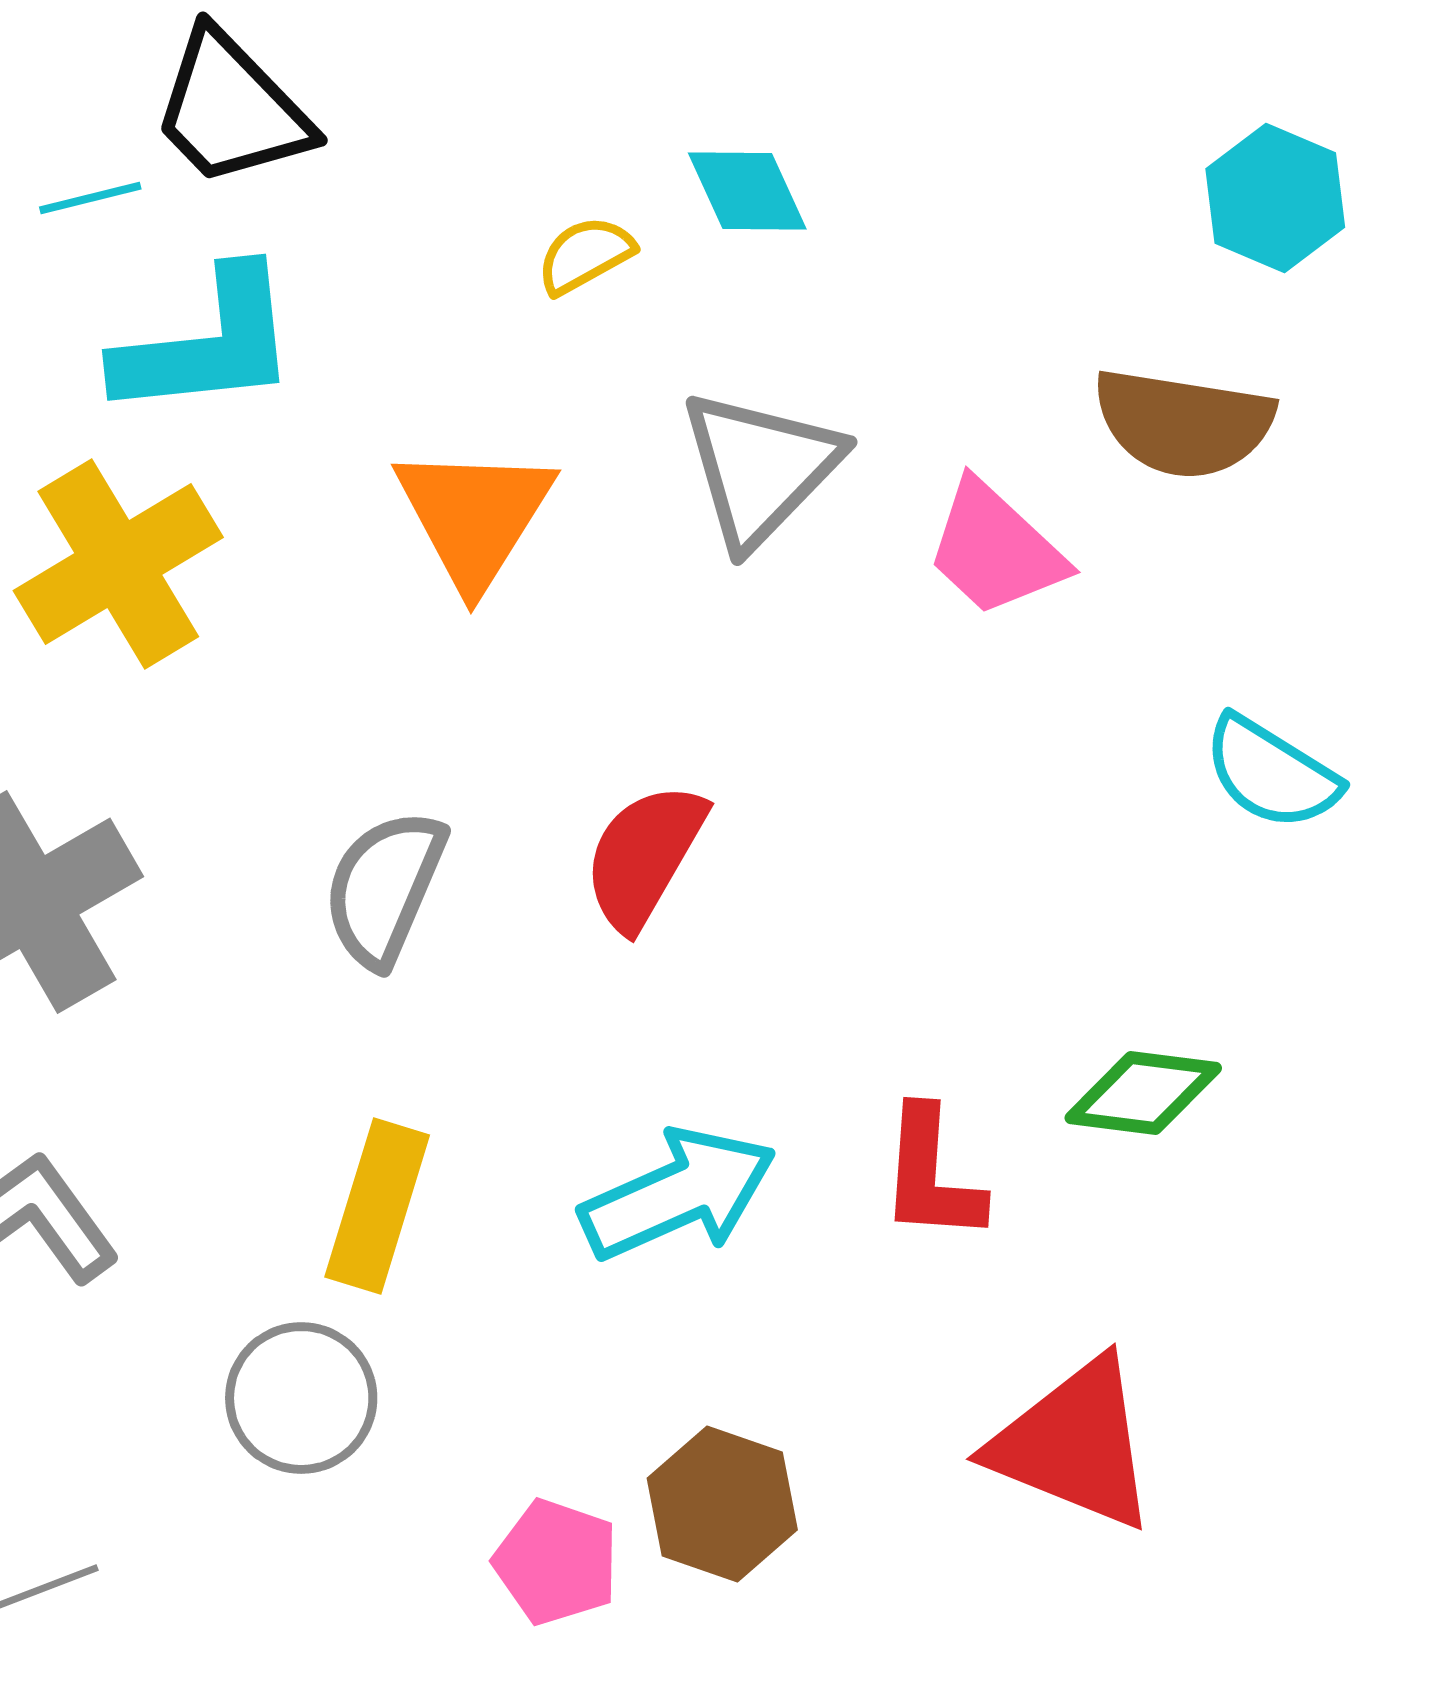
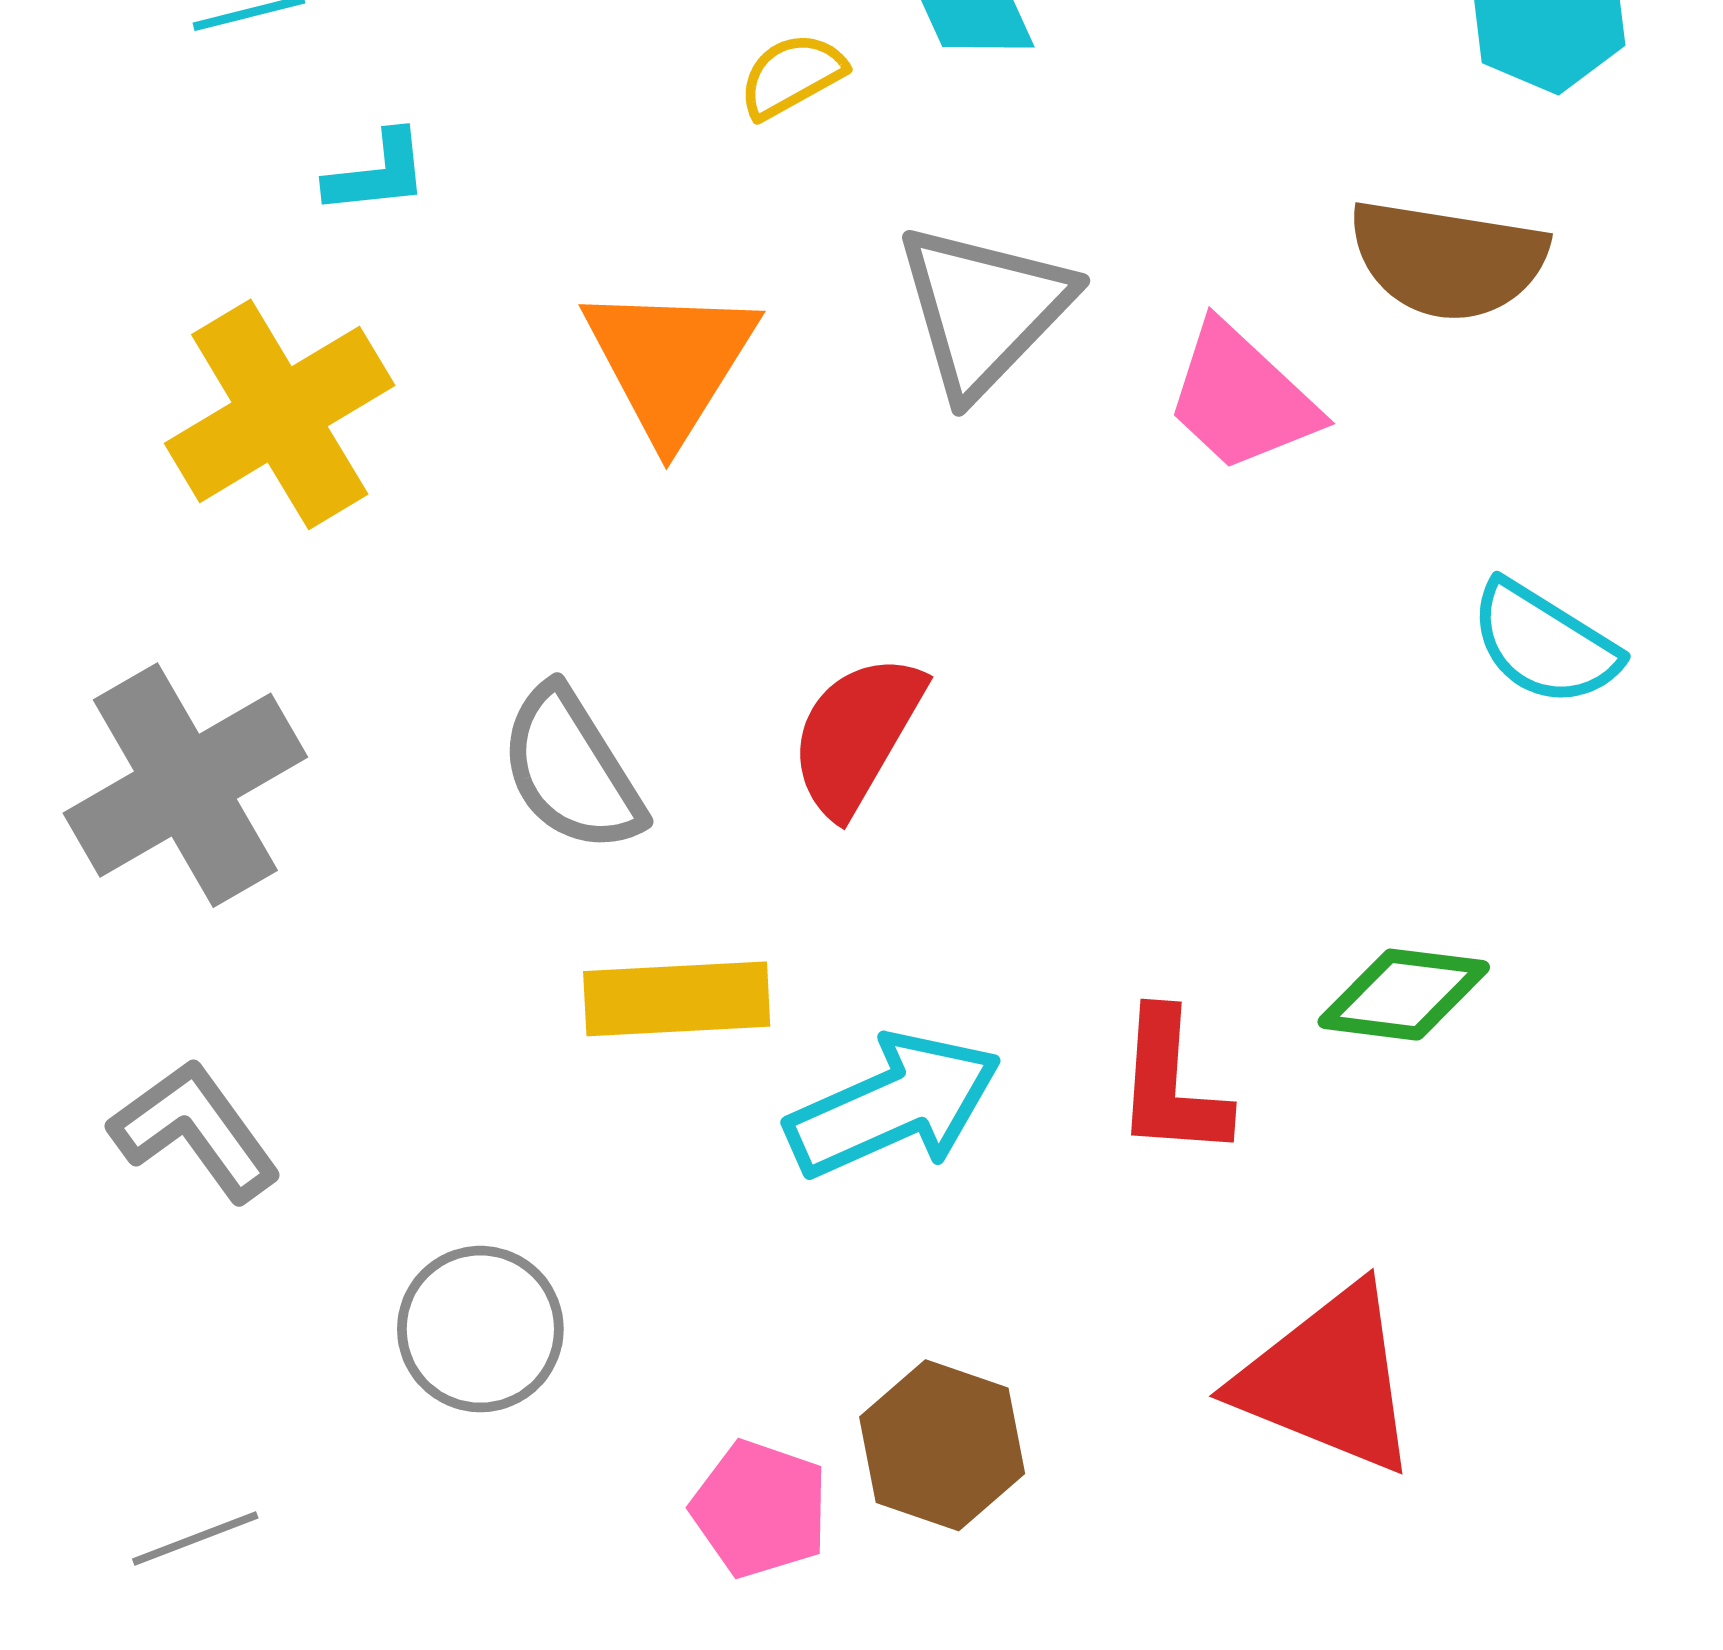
cyan L-shape: (207, 344) -> (377, 173), size x0.5
gray semicircle: (384, 888) -> (571, 770), turned -55
yellow rectangle: (377, 1206) -> (677, 999), moved, turned 70

